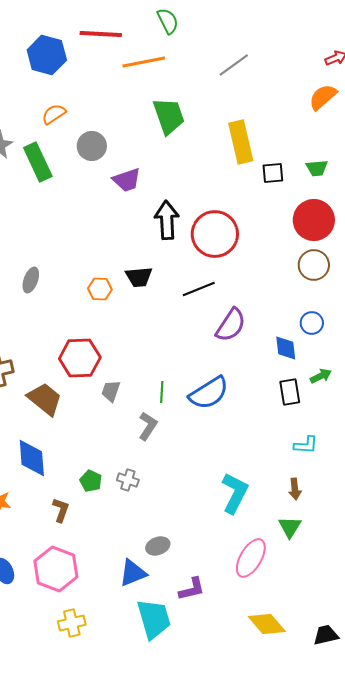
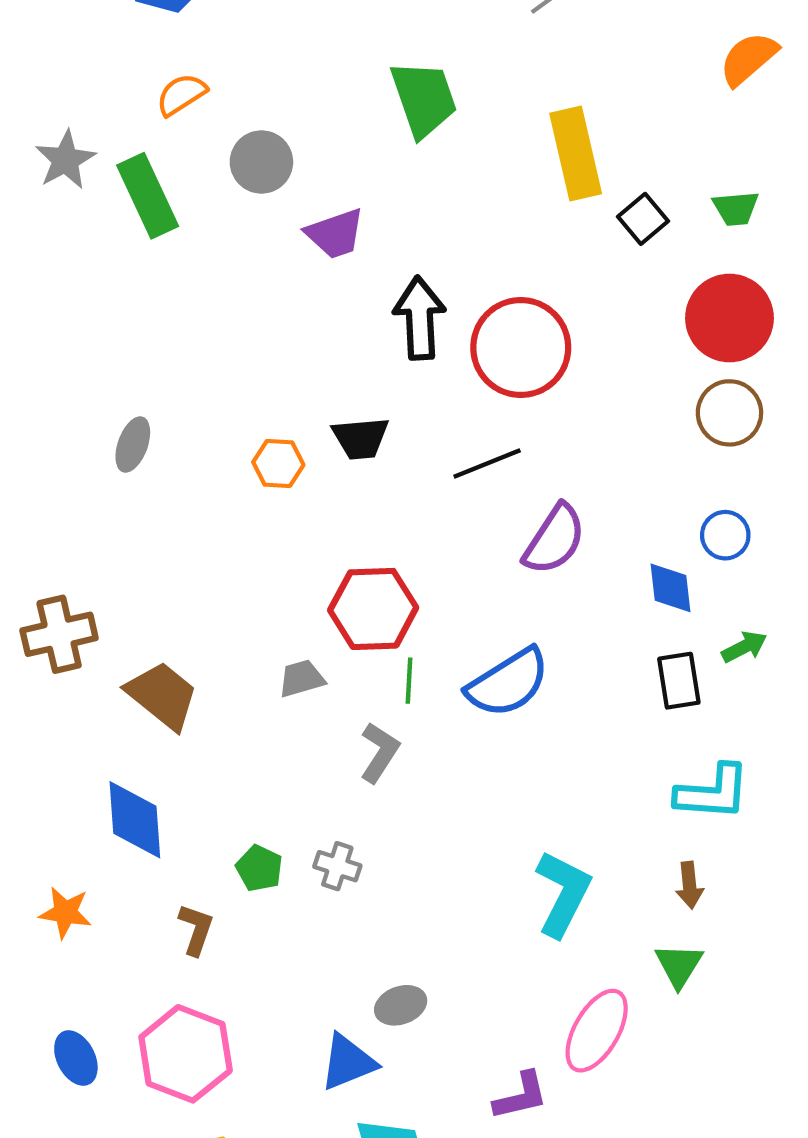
black square: (273, 173) -> (643, 219), turned -35
red hexagon: (80, 358) -> (373, 609), moved
gray trapezoid: (111, 391) -> (301, 679), turned 55
cyan L-shape: (306, 445) -> (713, 792), size x1.5
purple L-shape: (192, 589) -> (521, 1096), moved

